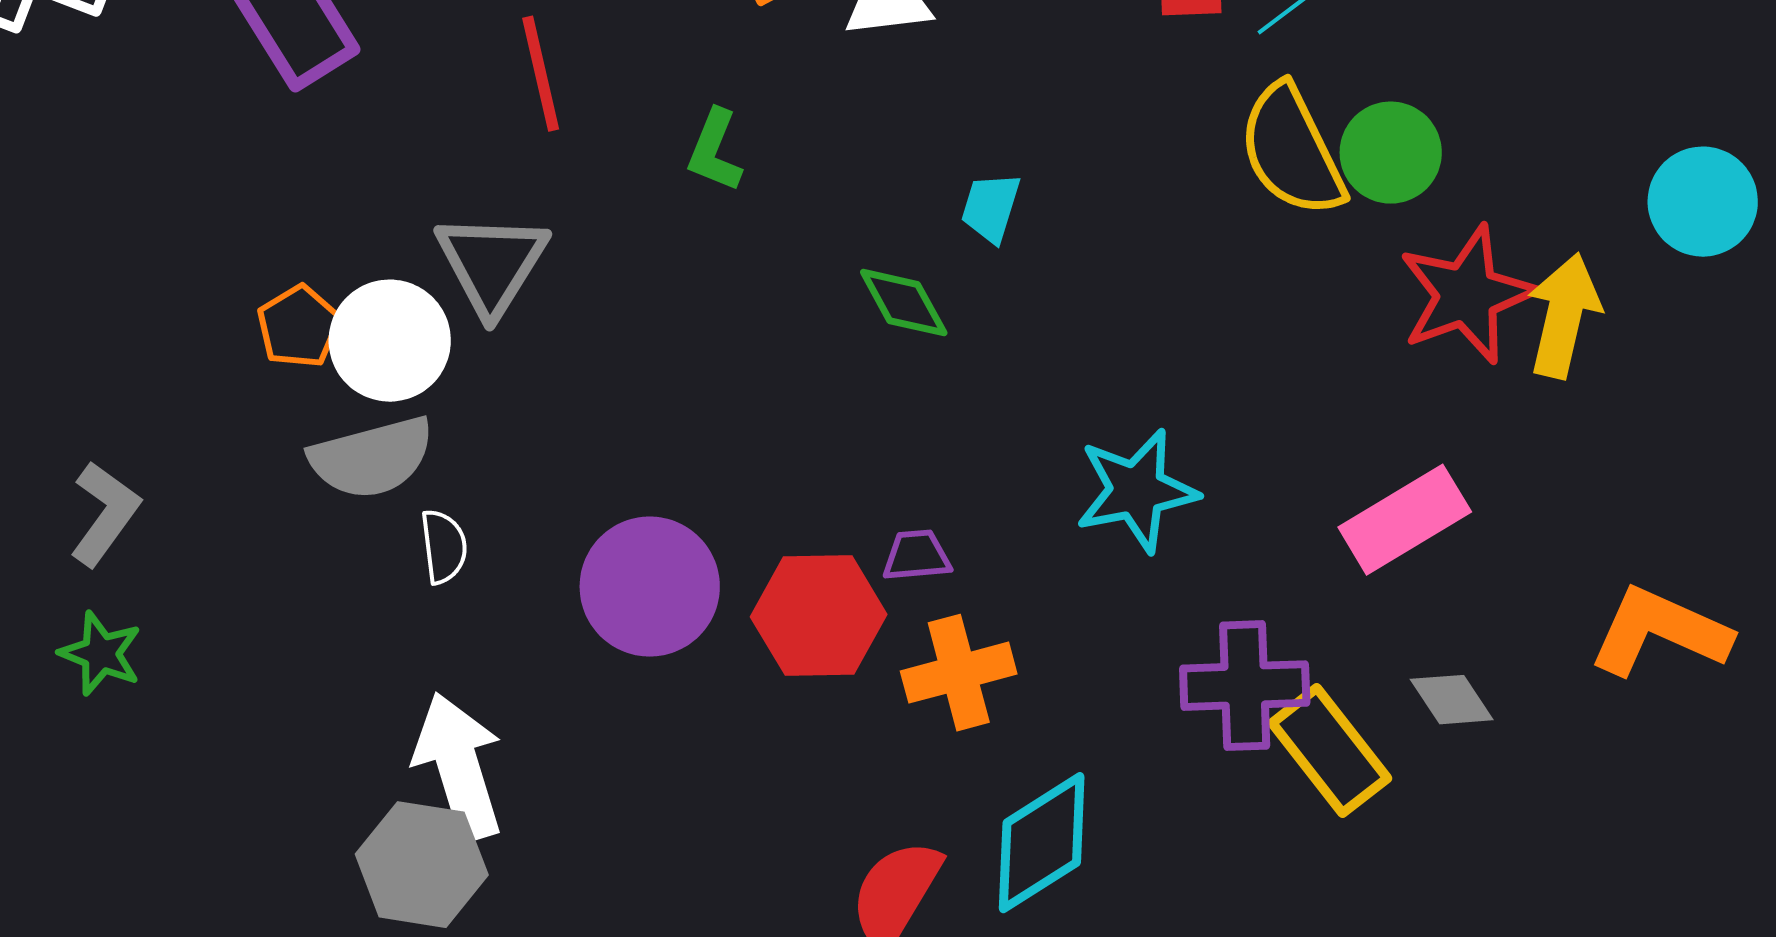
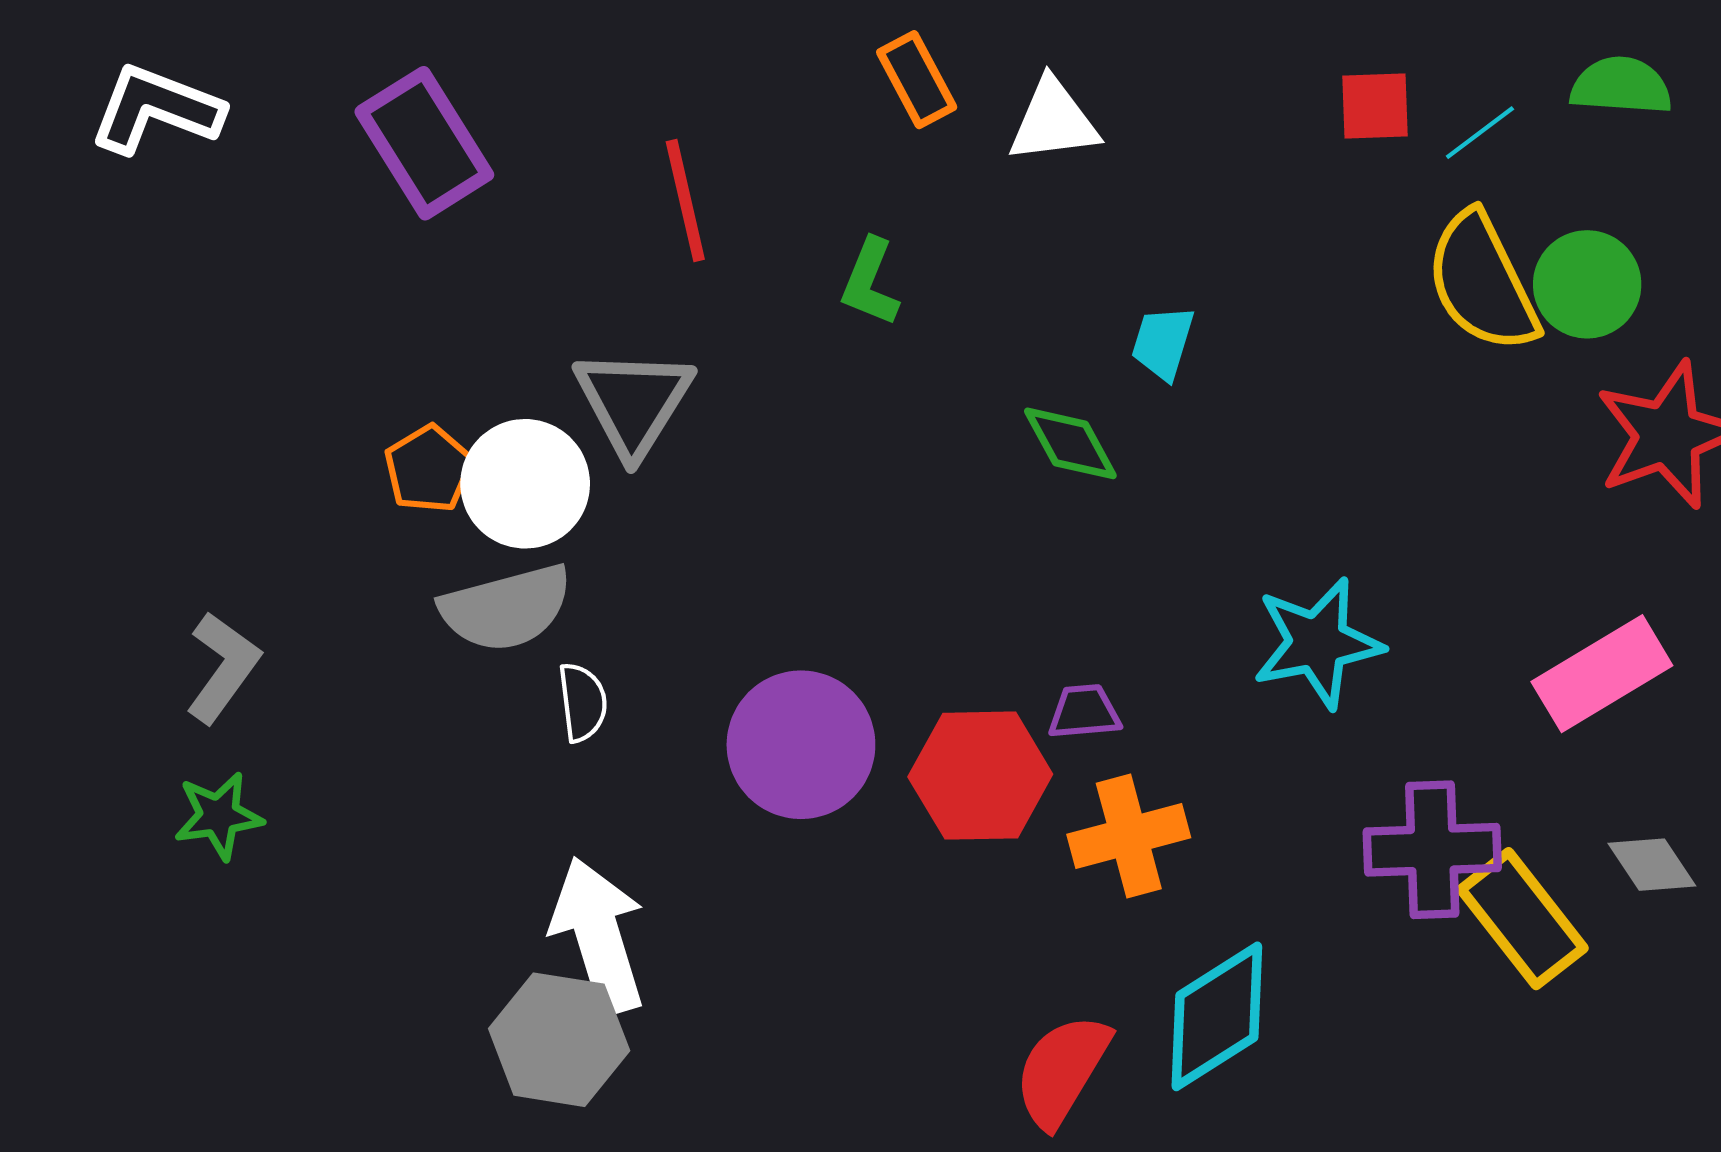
green star: (101, 654) -> (219, 816), turned -30

